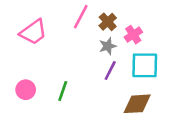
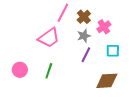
pink trapezoid: (33, 32) -> (49, 38), moved
cyan square: (145, 65) -> (113, 51), size x0.6

